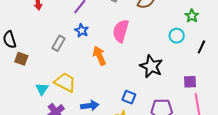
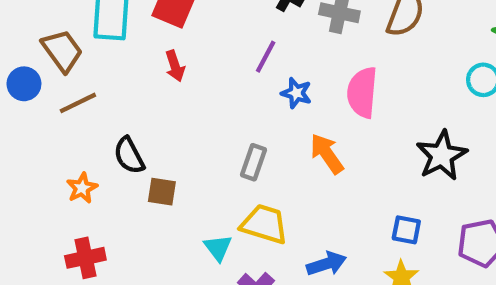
blue star: (82, 30) -> (296, 93), moved
gray rectangle: (59, 43) -> (253, 162), moved
black star: (151, 66) -> (442, 155), turned 30

